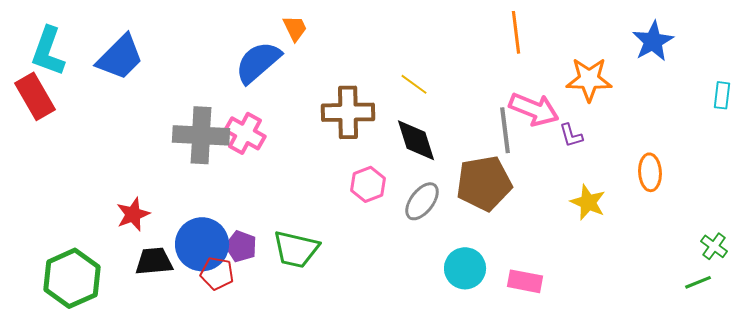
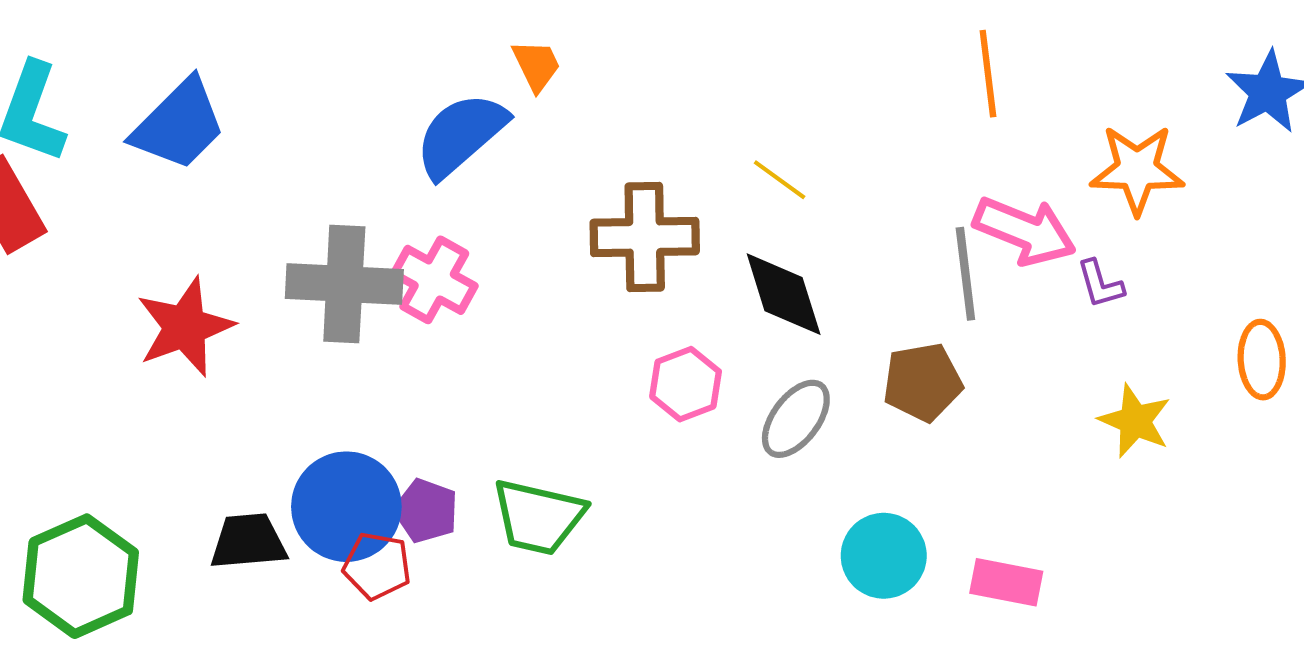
brown pentagon: (484, 183) -> (923, 382), size x0.7
red star: (133, 214) -> (185, 327), moved, size x1.4

